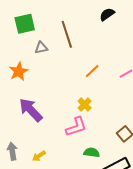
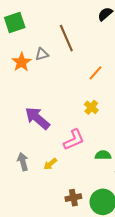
green square: (25, 24) -> (15, 22), moved
orange star: (19, 71) -> (22, 62), moved
pink L-shape: (76, 127) -> (74, 140), moved

